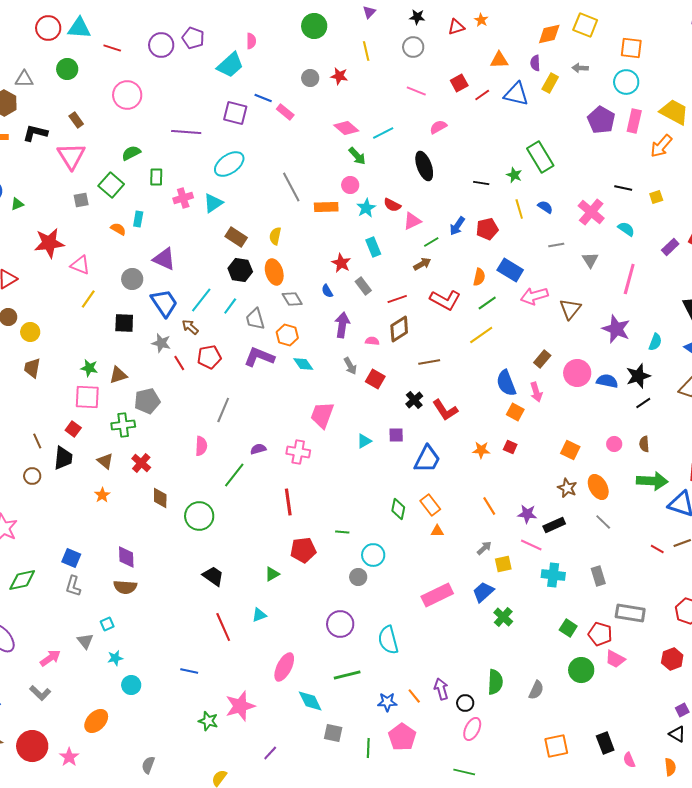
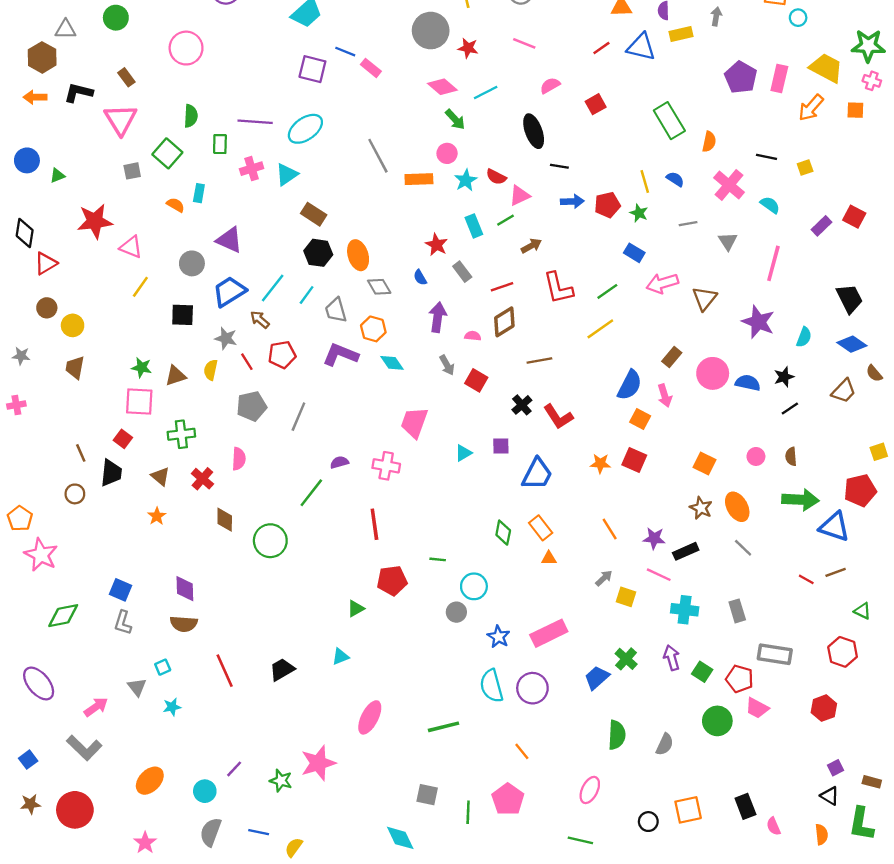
gray arrow: (580, 68) -> (716, 16), turned 98
red star: (339, 76) -> (468, 48), moved
gray circle: (310, 78) -> (431, 31), moved, size x1.8
cyan circle: (626, 82) -> (798, 18), moved, size x0.6
red square: (459, 83) -> (596, 104), moved
yellow rectangle: (550, 83) -> (681, 34), turned 48
purple line: (186, 132) -> (255, 122), moved
green semicircle: (131, 153) -> (191, 116), turned 120
green star: (514, 175) -> (639, 213), moved
black line: (481, 183) -> (559, 166), moved
blue arrow: (457, 226) -> (572, 201), turned -126
yellow semicircle: (275, 236) -> (211, 370), moved
green line: (431, 242) -> (506, 220), moved
blue rectangle: (510, 270) -> (634, 253), size x0.7
orange semicircle: (479, 277) -> (709, 142), moved
red L-shape: (445, 300) -> (558, 288), turned 48
blue trapezoid: (164, 303) -> (229, 291), turned -88
black star: (638, 376) -> (784, 377), size x0.7
blue semicircle: (506, 383) -> (630, 385), turned -132
gray pentagon: (147, 401) -> (252, 406), moved
pink semicircle: (201, 446) -> (239, 459), moved
red square: (510, 447) -> (634, 460), size x1.5
yellow square: (503, 564) -> (626, 597), turned 30
black trapezoid: (213, 576) -> (282, 669), moved, turned -65
blue trapezoid: (483, 592) -> (597, 678), moved
purple circle: (340, 624) -> (532, 688), moved
red line: (223, 627) -> (225, 671), moved
blue line: (189, 671) -> (259, 832), moved
cyan circle: (131, 685) -> (205, 791), moved
purple arrow: (441, 689) -> (672, 658), moved
gray L-shape: (40, 693) -> (84, 748), size x1.4
cyan diamond: (310, 701) -> (400, 838), moved
blue star: (387, 702) -> (499, 637), moved, turned 30
black circle: (465, 703) -> (648, 822), moved
purple line: (270, 753) -> (234, 769), moved
pink star: (69, 757) -> (145, 843), moved
gray semicircle: (148, 765) -> (211, 832), size x1.4

